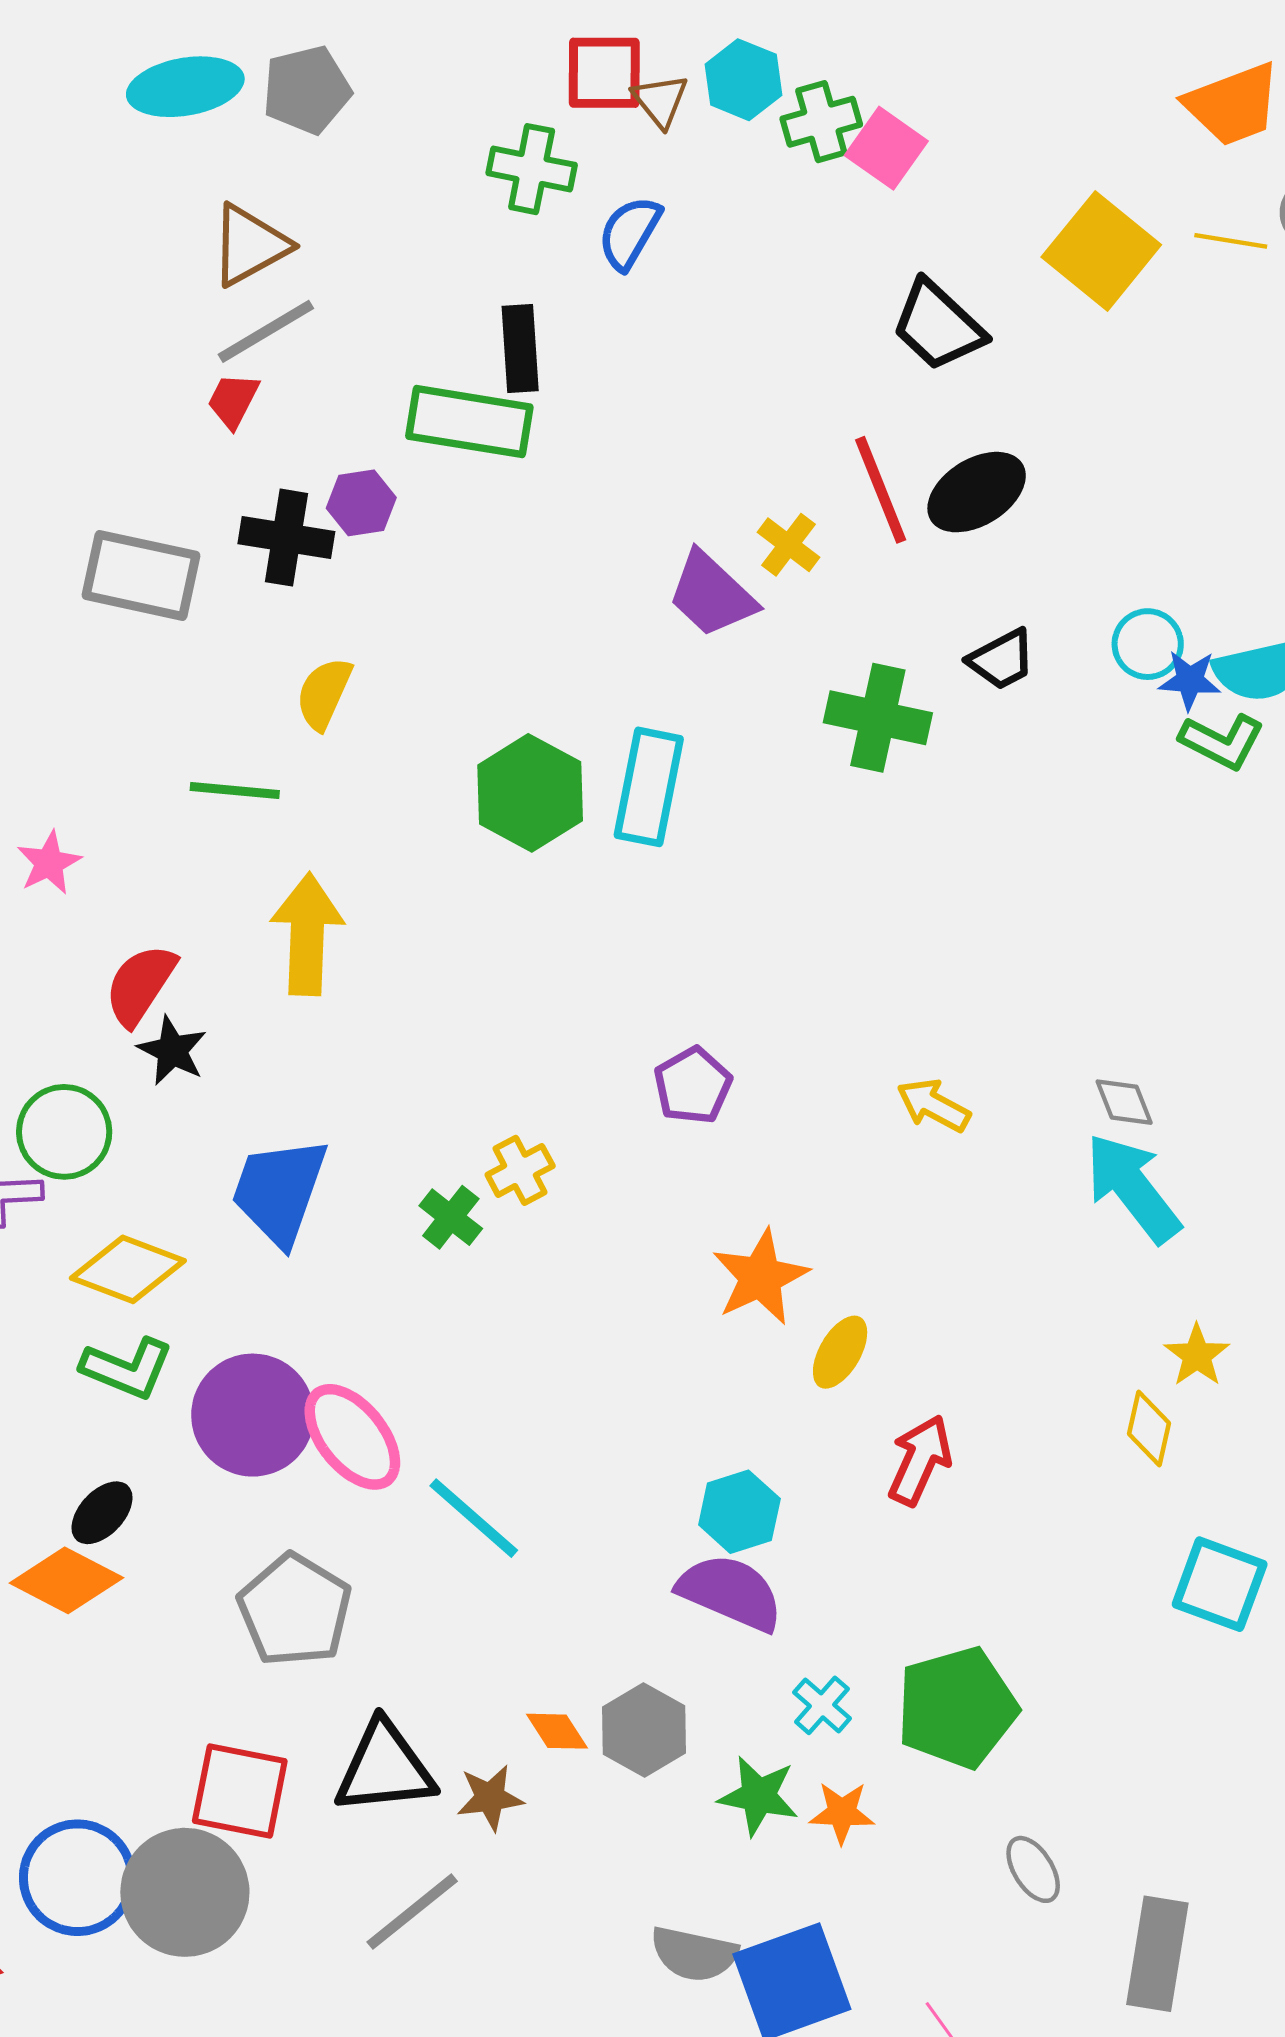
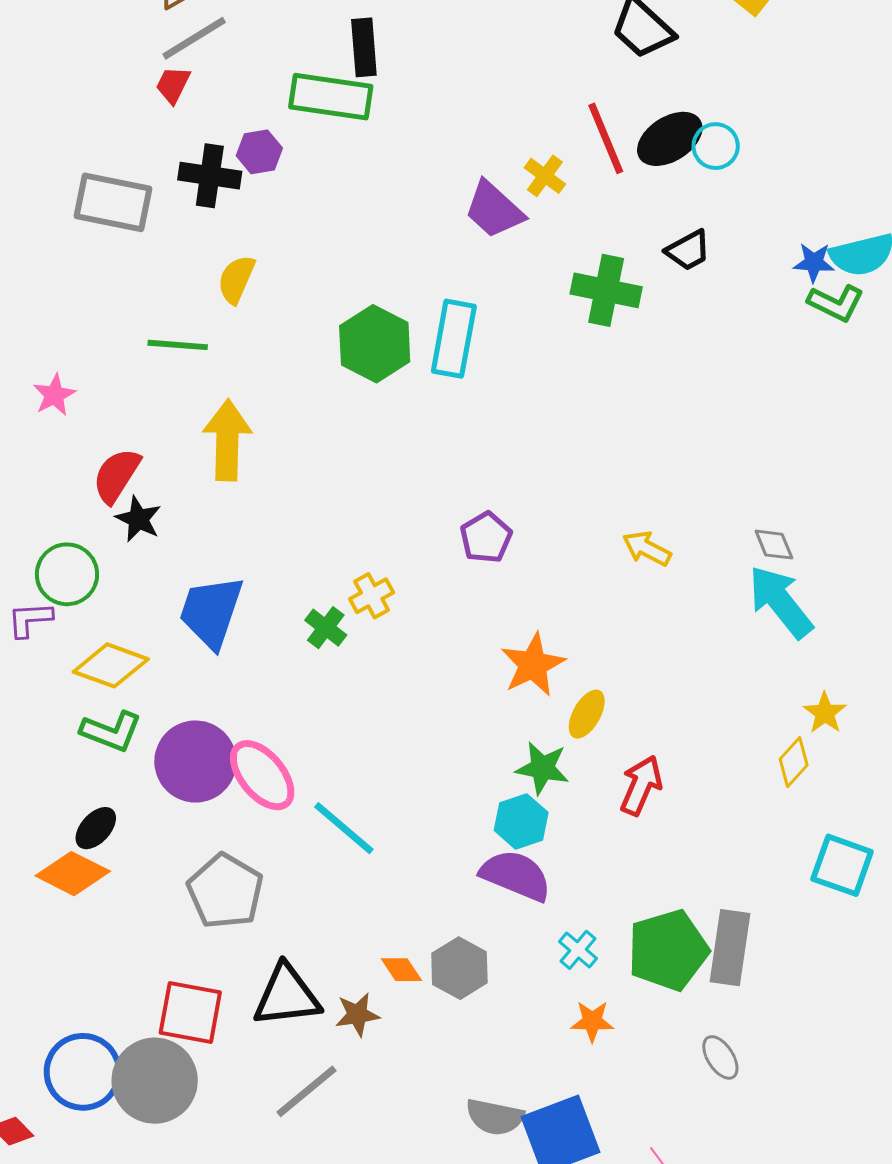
cyan circle: (1148, 644) -> (716, 146), moved
yellow diamond: (1149, 1428) -> (794, 762), turned 30
green star: (758, 1796) -> (542, 768), moved
gray rectangle: (1157, 1954) -> (730, 948), moved

